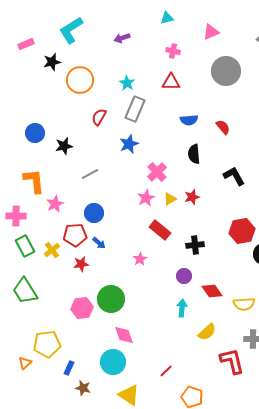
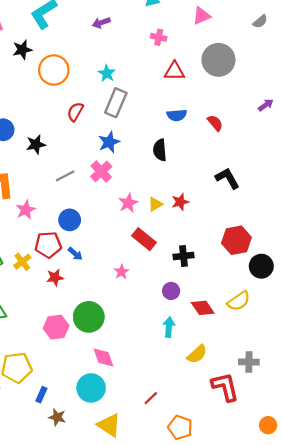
red triangle: (171, 82) -> (174, 71), moved
black semicircle: (194, 154) -> (160, 150), moved
pink cross: (157, 172) -> (101, 171), moved
yellow semicircle: (244, 304) -> (239, 301), moved, turned -30

